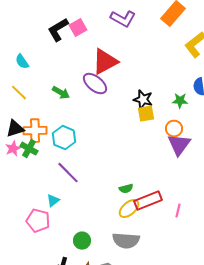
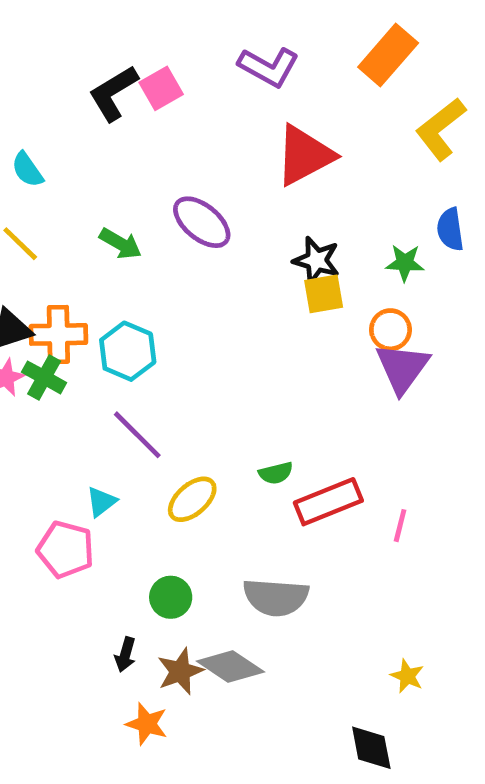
red triangle: (105, 62) -> (304, 155), moved
yellow ellipse: (129, 209) -> (192, 499), moved

